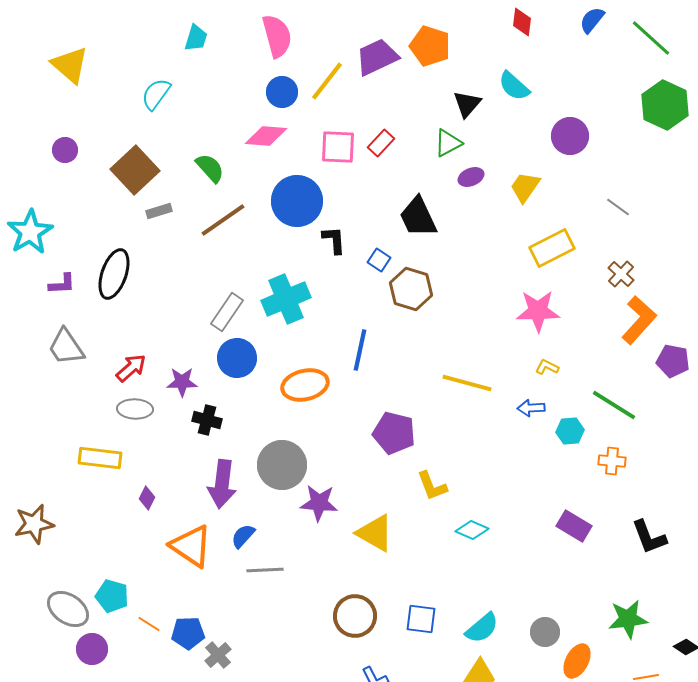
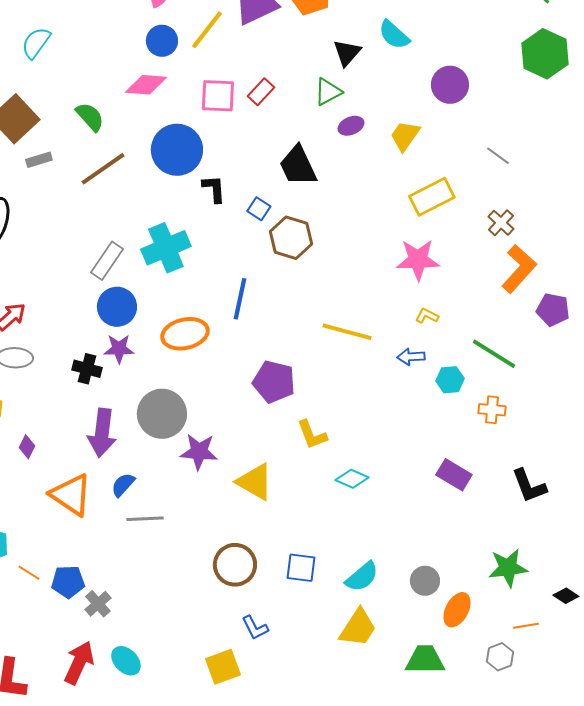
purple star: (182, 382) -> (119, 349), moved

